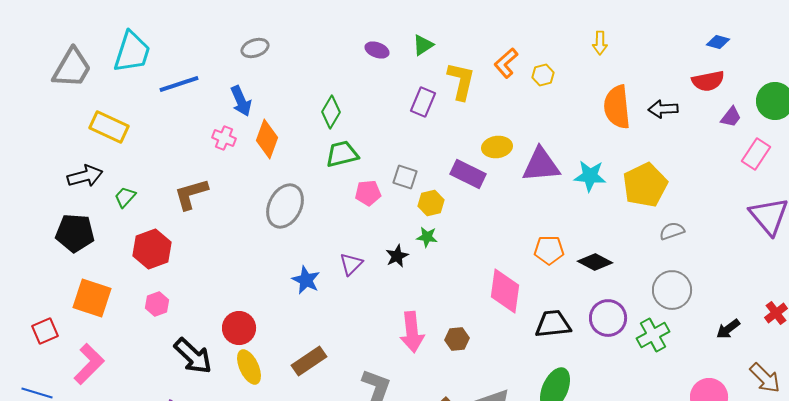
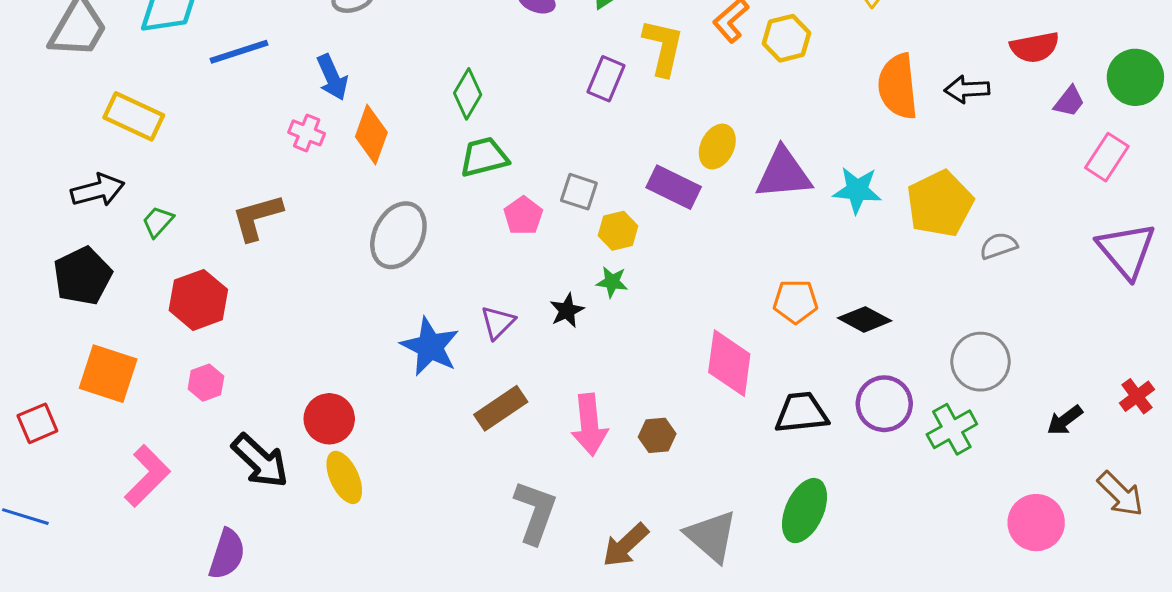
yellow hexagon: (543, 75) -> (786, 38), size x1.4
yellow ellipse: (497, 147) -> (717, 147), turned -56
pink pentagon: (368, 193) -> (523, 216), turned -30
gray semicircle: (672, 231) -> (999, 246), moved
black pentagon: (75, 233) -> (83, 276), turned -30
blue star: (306, 280) -> (430, 347), size x1.4
brown rectangle: (309, 361) -> (501, 408), moved
pink L-shape: (89, 364) -> (147, 476), moved

